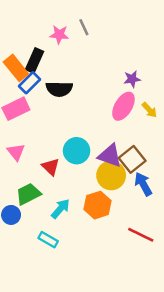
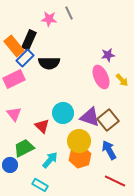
pink ellipse: (123, 106) -> (101, 77), turned -55
yellow circle: (111, 175) -> (79, 141), moved
blue arrow: (143, 184) -> (109, 150), moved

